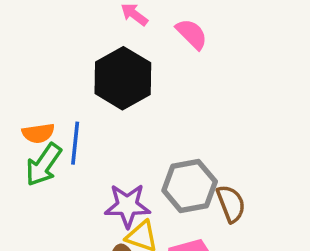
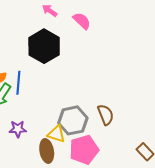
gray hexagon: (190, 186) -> (73, 120), moved
purple star: (127, 206) -> (18, 129), moved, size x0.7

